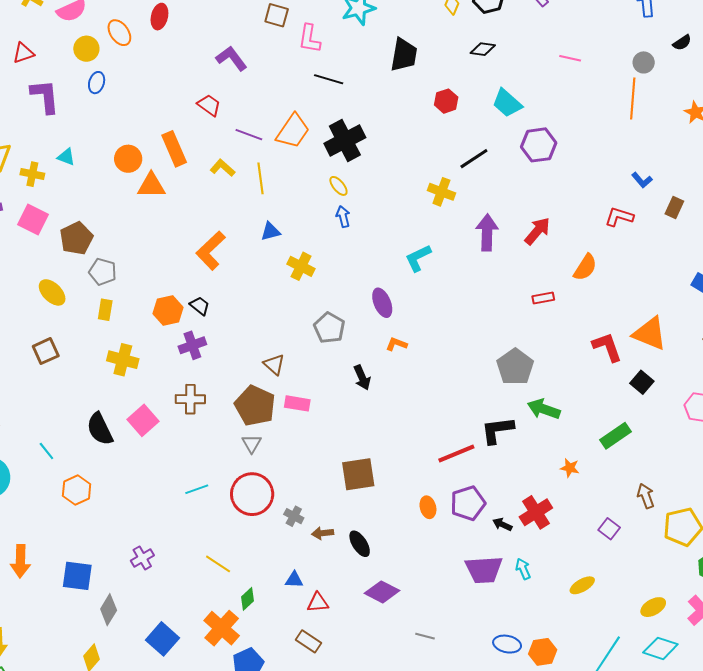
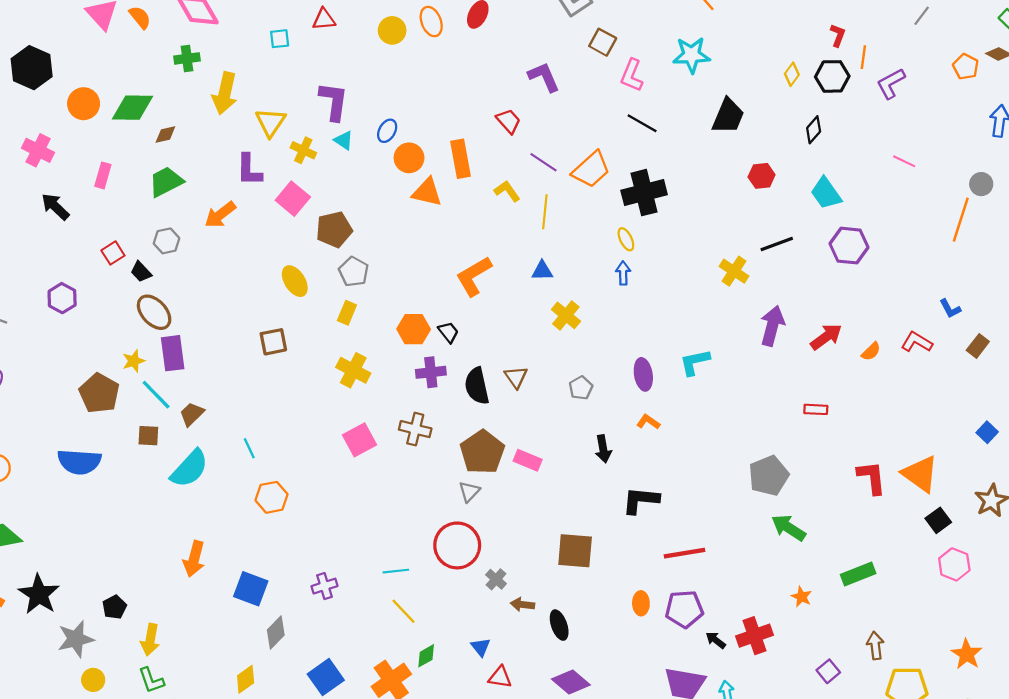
black diamond: (483, 49) -> (814, 130), turned -70
blue ellipse: (97, 83) -> (387, 131), moved
purple L-shape: (45, 96) -> (334, 101), moved
cyan L-shape: (418, 258) -> (695, 362), moved
orange semicircle: (585, 267) -> (871, 351), moved, size x0.7
gray pentagon: (329, 328) -> (581, 388), size x0.7
brown triangle: (274, 364) -> (516, 377), moved
black square: (642, 382) -> (938, 520), moved
black semicircle: (100, 429) -> (477, 386), moved
black L-shape: (497, 430) -> (641, 500), moved
cyan line: (197, 489) -> (396, 571), moved
blue triangle: (294, 580) -> (481, 647), turned 36

